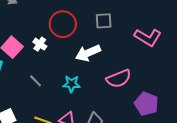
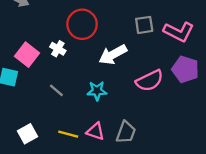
gray square: (104, 21) -> (144, 25), moved
purple pentagon: (146, 104) -> (185, 69), moved

